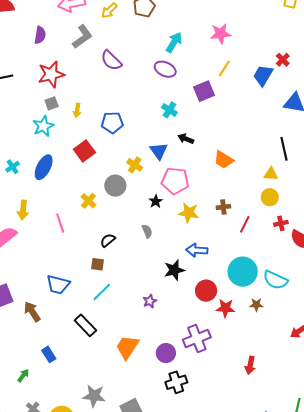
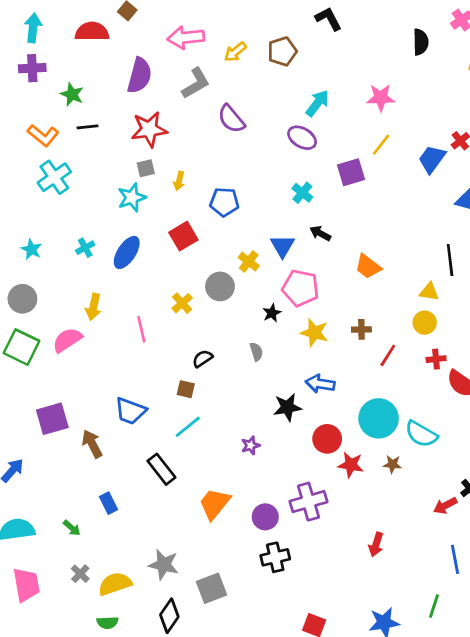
purple semicircle: (40, 35) -> (139, 76), size x1.5
green arrow: (23, 376) -> (72, 528), turned 88

